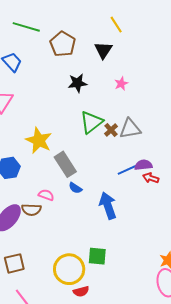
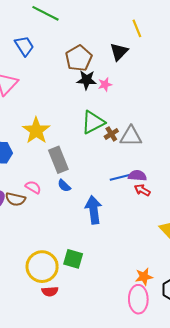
brown pentagon: (63, 44) -> (79, 58), moved
pink star: (121, 84) -> (105, 84), moved

